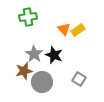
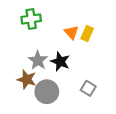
yellow rectangle: (78, 30) -> (87, 33), turned -32
brown star: (24, 71) -> (27, 79), turned 30

